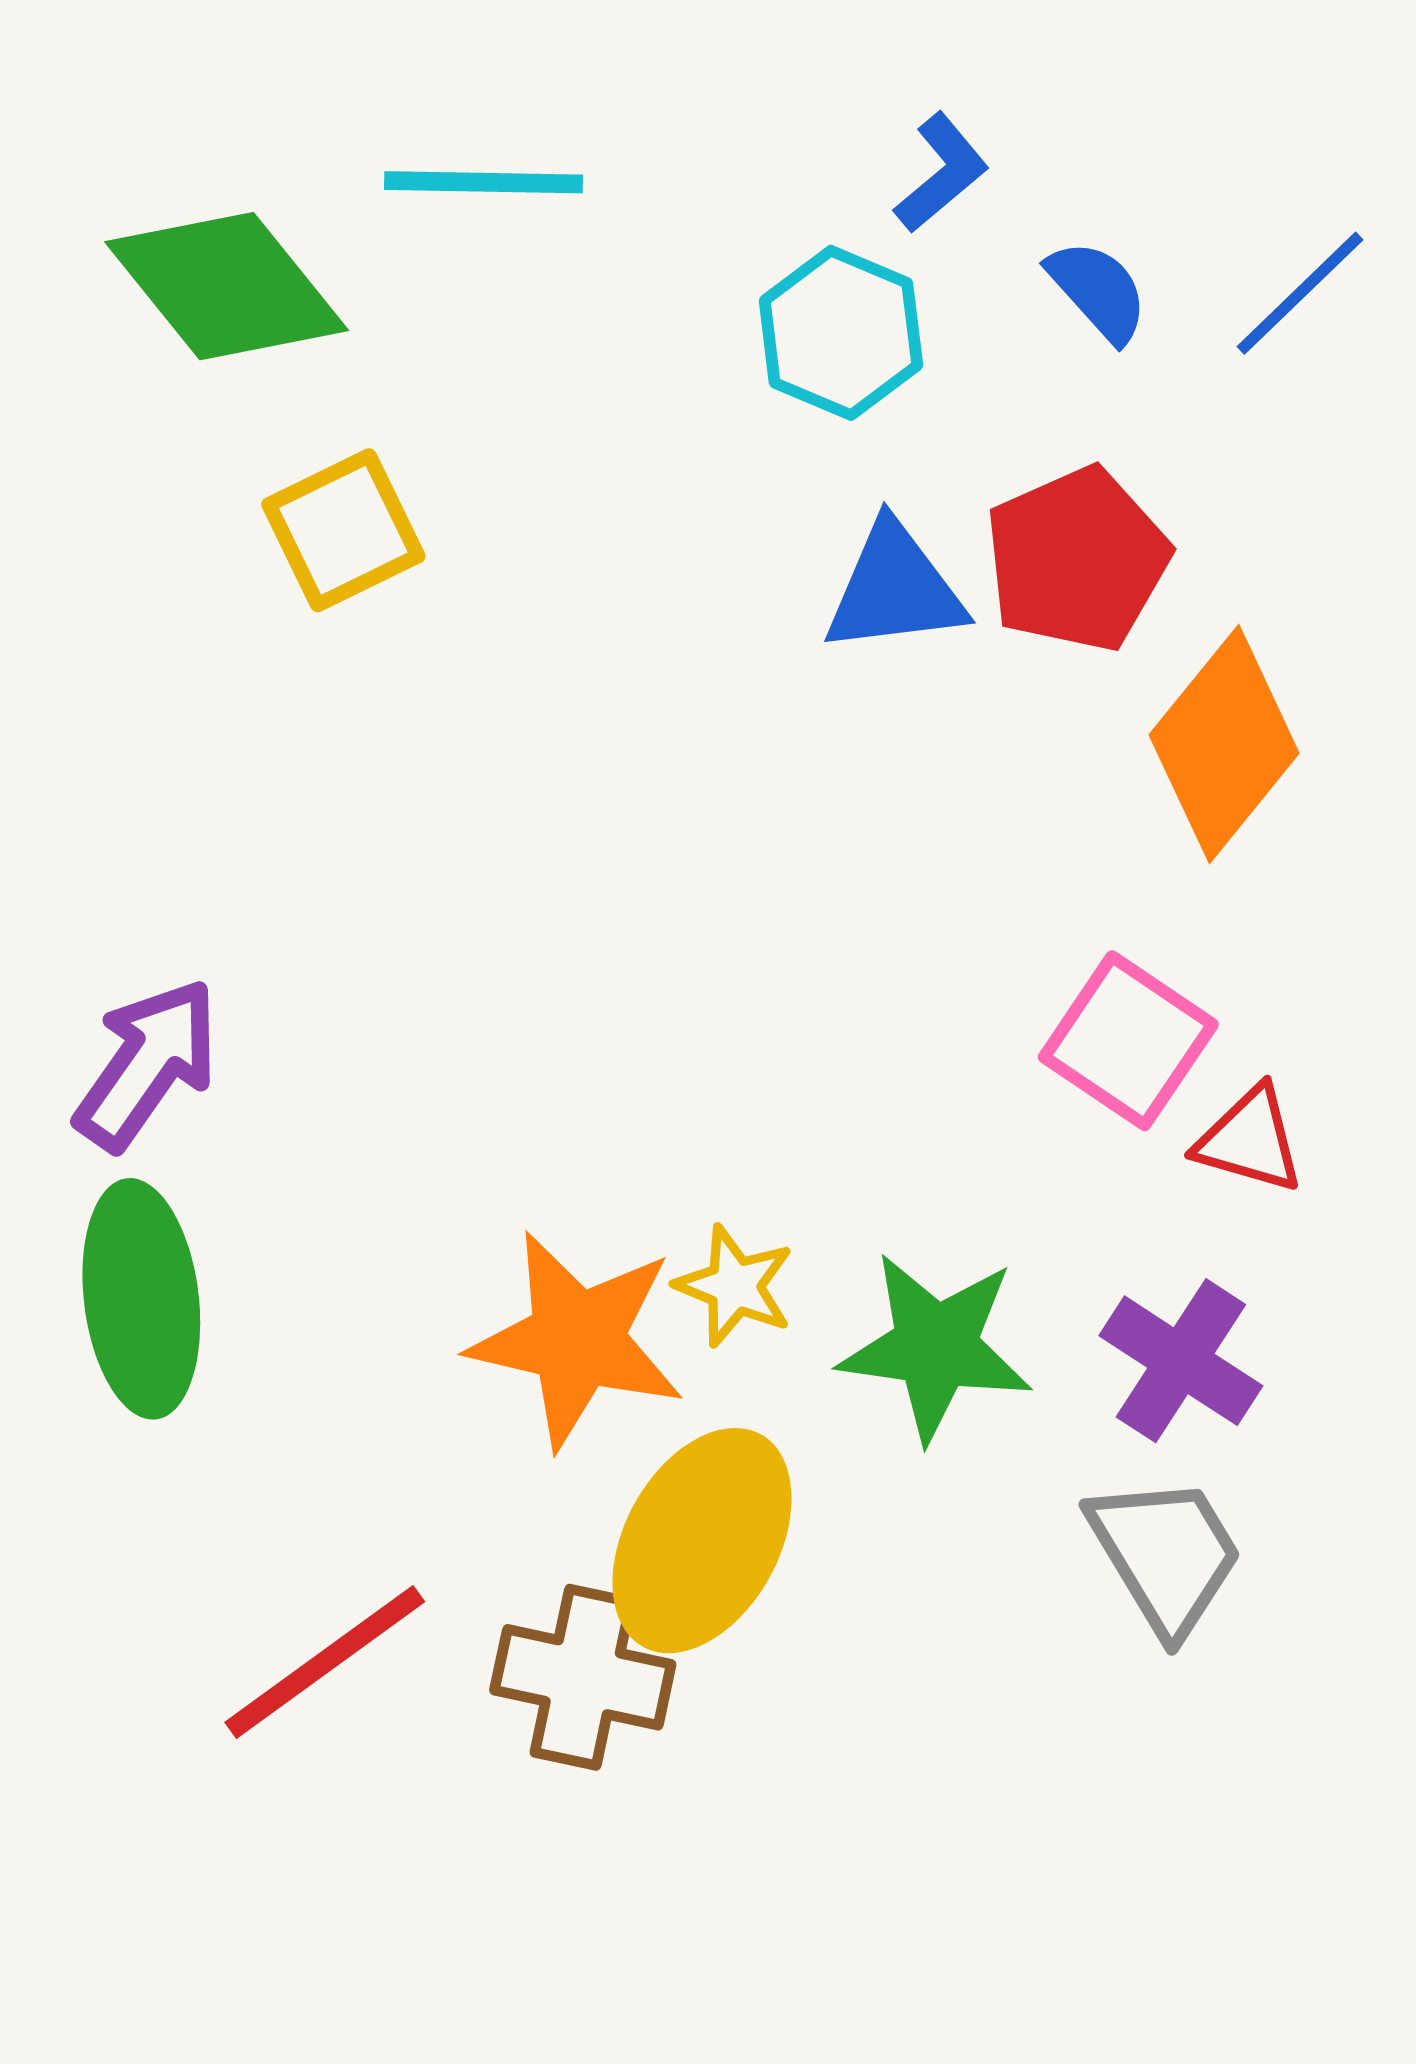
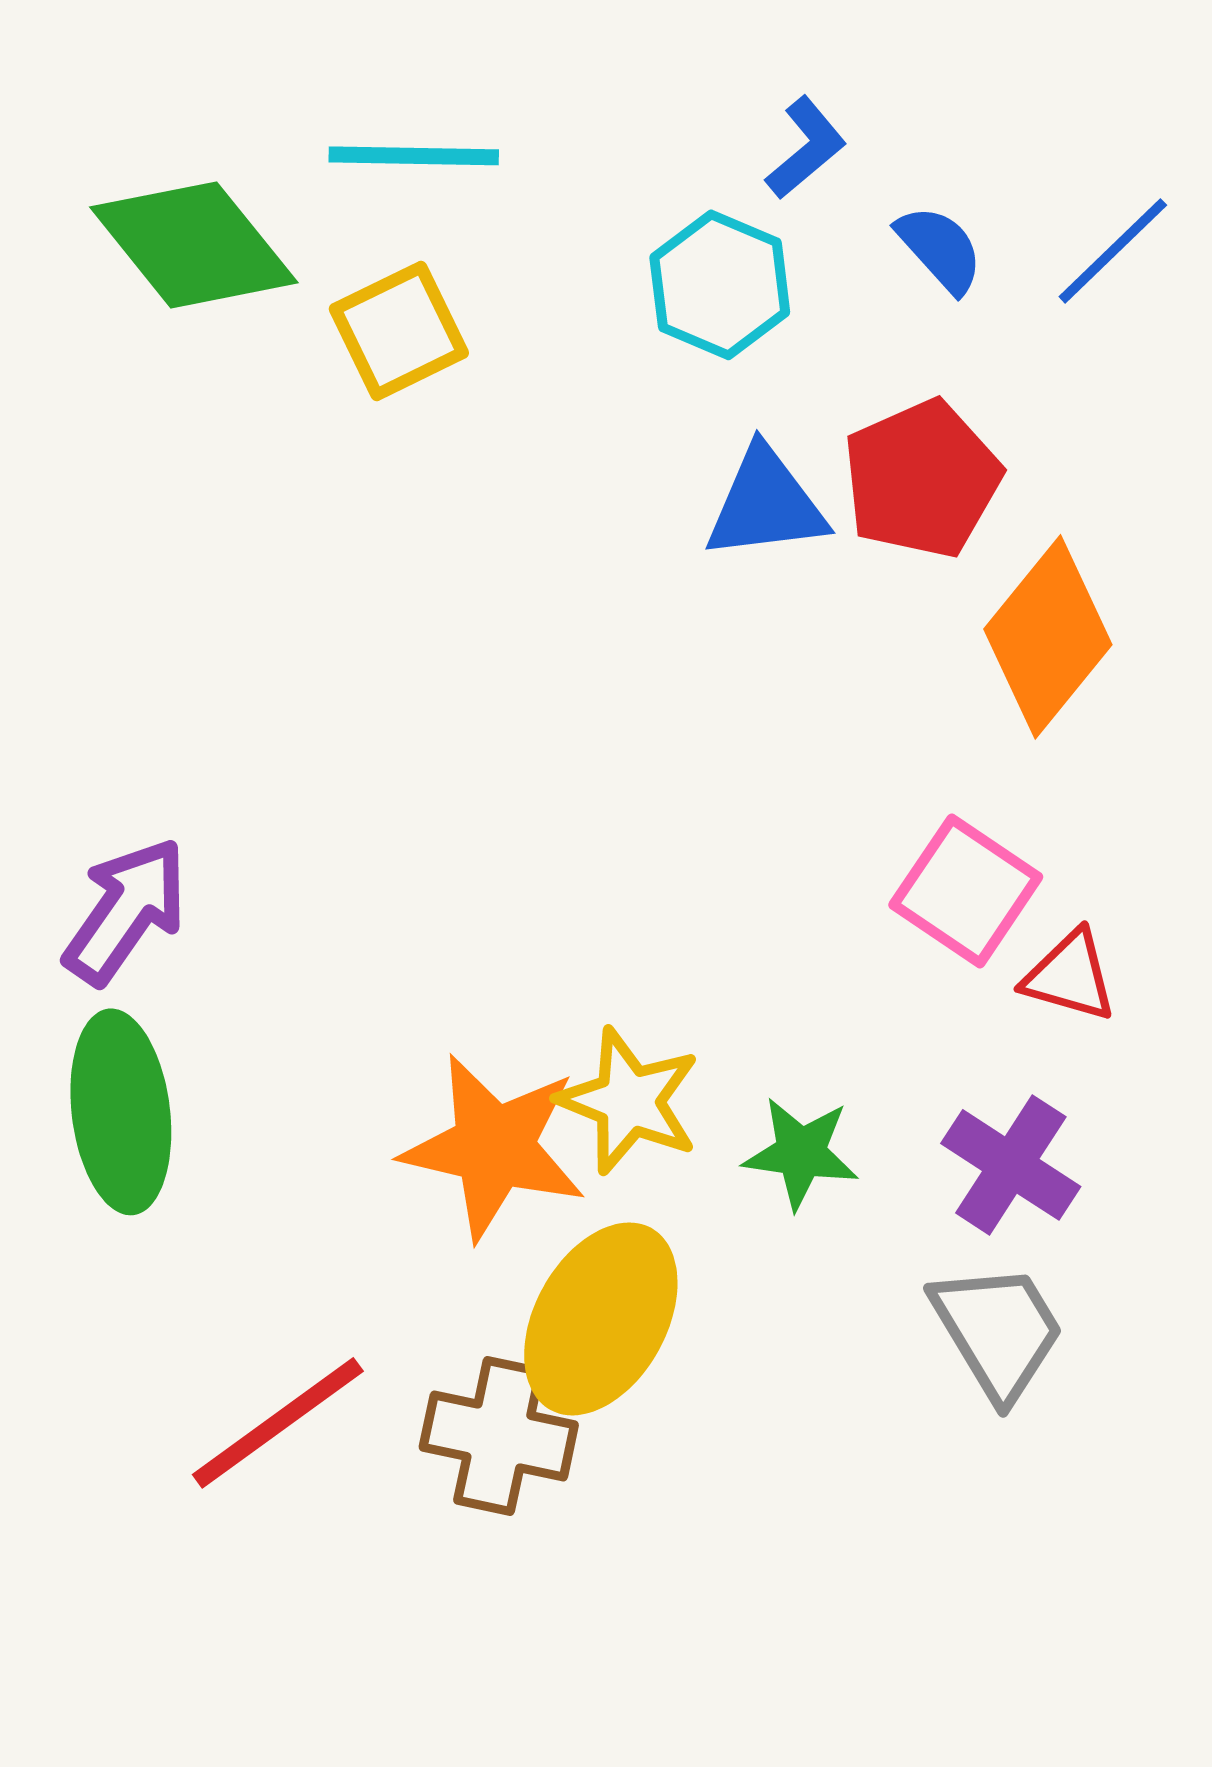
yellow square: (343, 530) -> (399, 331), moved
yellow star: (735, 1286) -> (629, 1101), size x1.4
green star: (936, 1347) -> (801, 1153), size x0.7

